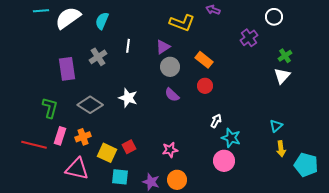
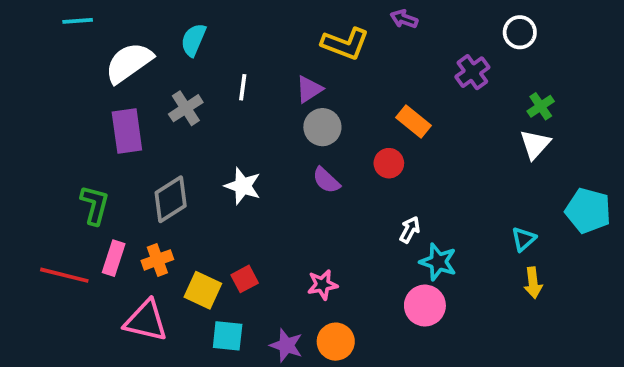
white semicircle: (68, 18) -> (129, 63), moved
orange rectangle: (204, 60) -> (414, 121), moved
gray diamond: (90, 105) -> (171, 199), turned -65
cyan pentagon: (306, 165) -> (588, 211), moved

